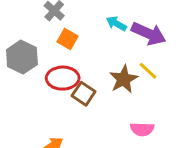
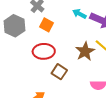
gray hexagon: (22, 57) -> (14, 26), moved
brown square: (84, 94) -> (59, 72), moved

